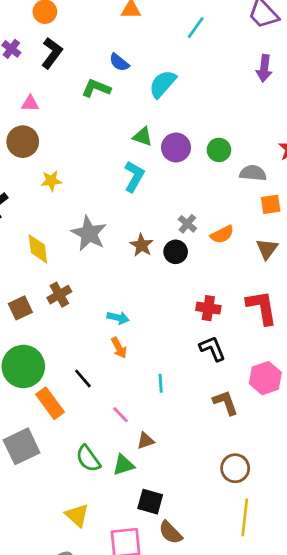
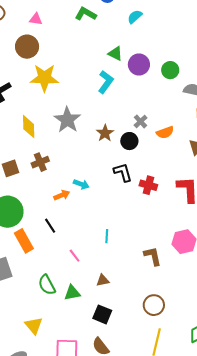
cyan semicircle: (163, 84) -> (135, 17), size x0.7
yellow star: (51, 181) -> (44, 78), size x1.8
orange arrow: (119, 348) -> (62, 195), moved, turned -91
black L-shape: (212, 349) -> (123, 172), moved
brown triangle: (145, 441) -> (103, 280), moved
black square: (150, 502) -> (102, 314), moved

